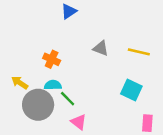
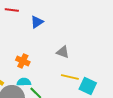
yellow line: (139, 52) -> (70, 77), moved

